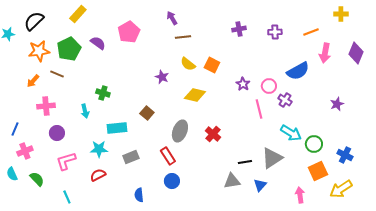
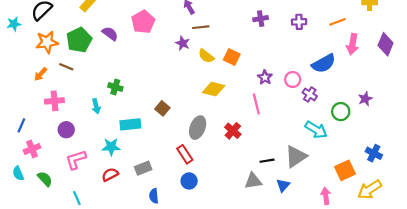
purple star: (162, 77) -> (183, 43), moved
pink line: (259, 109) -> (256, 104), moved
green circle: (314, 144) -> (341, 112), moved
gray rectangle: (131, 157) -> (143, 168), moved

